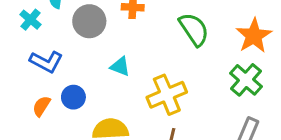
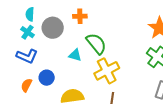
cyan cross: (30, 20) -> (28, 32), moved
green semicircle: (194, 29) -> (96, 44), moved

